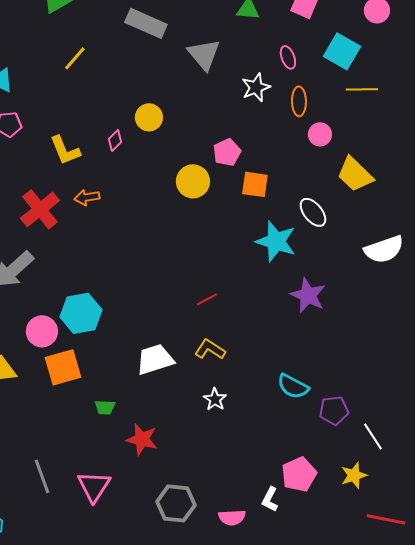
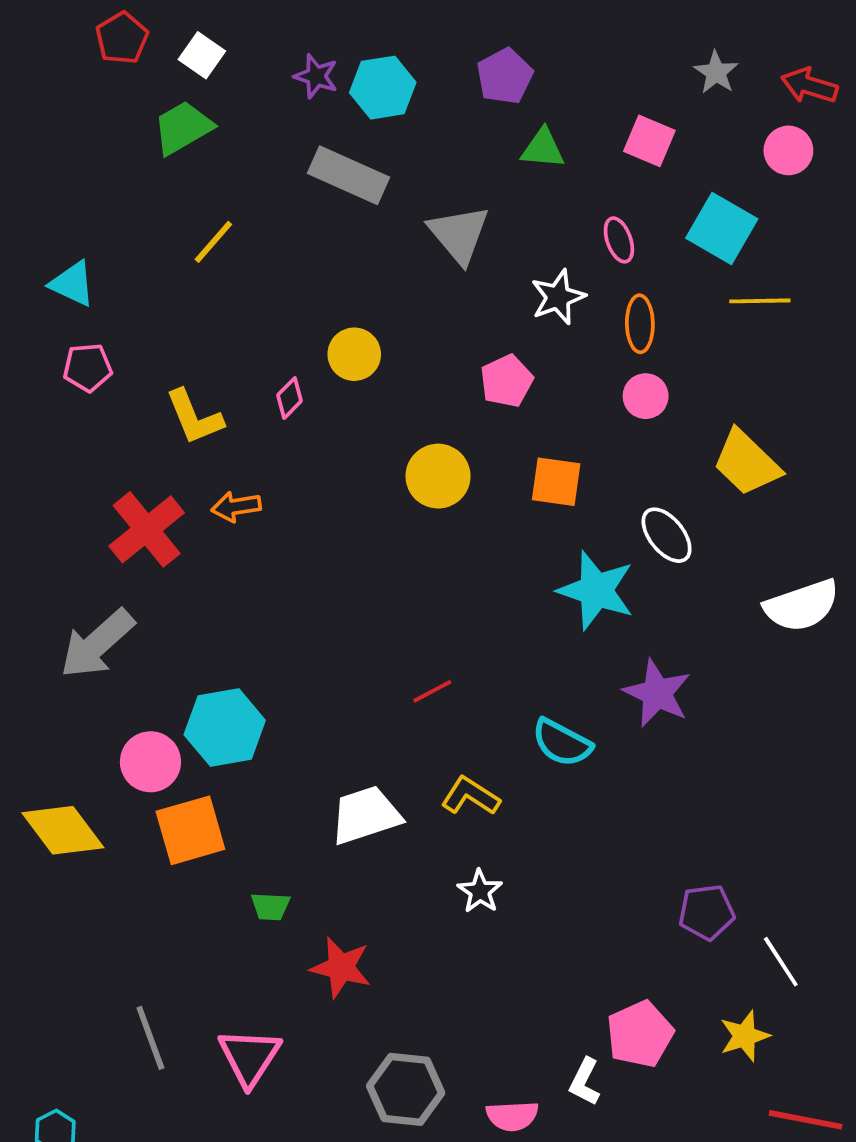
pink circle: (320, 134) -> (646, 396), moved
pink pentagon: (227, 152) -> (507, 381), moved
red line: (207, 299) -> (432, 691), moved
cyan semicircle: (293, 386) -> (562, 743), moved

